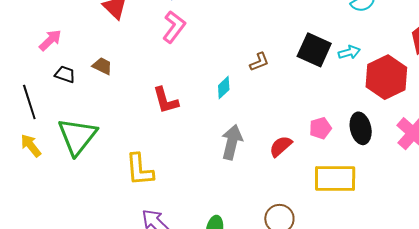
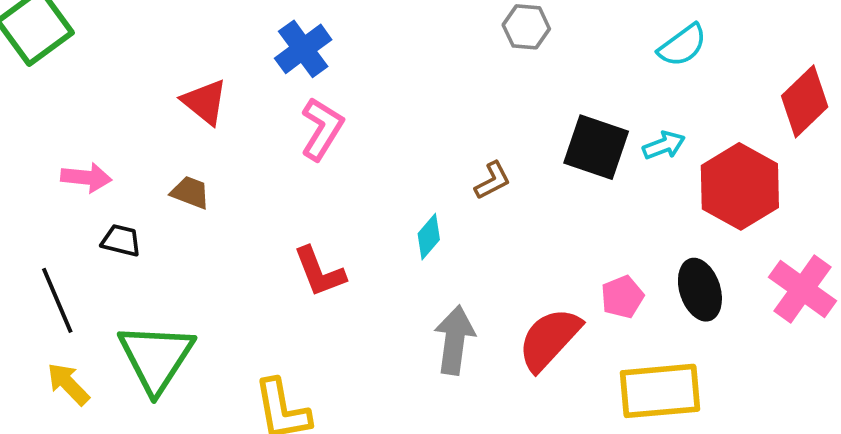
pink arrow: (50, 40) -> (86, 177), turned 55
brown trapezoid: (102, 66) -> (190, 192), moved
red semicircle: (281, 146) -> (549, 339), size x1.5

